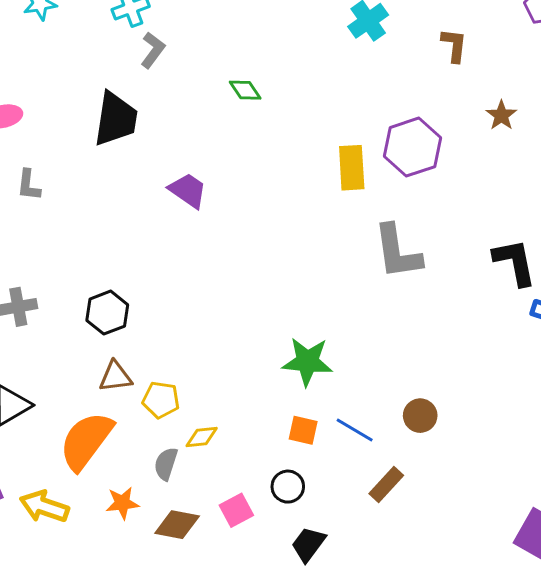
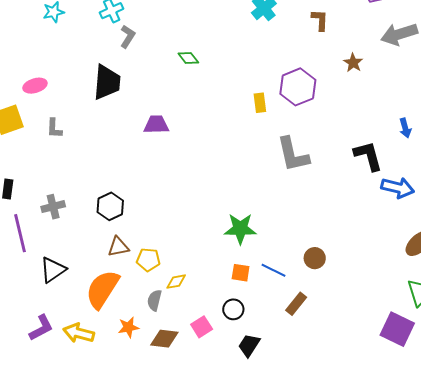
yellow rectangle: (352, 168) -> (260, 103), size x0.7
purple trapezoid: (188, 190) -> (156, 125), turned -32

